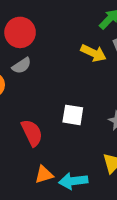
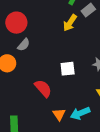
yellow arrow: (93, 53) -> (70, 23), turned 114
orange triangle: (44, 174) -> (59, 114), turned -32

